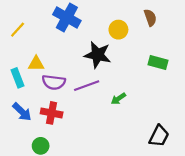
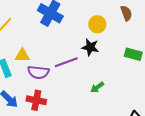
black star: (98, 55) -> (90, 47), moved, size x0.7
purple line: (87, 86) -> (66, 62), moved

